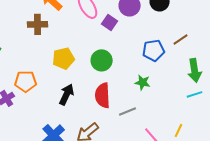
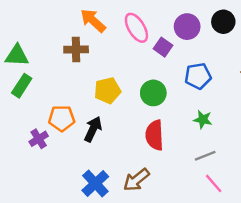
blue pentagon: (154, 50) -> (198, 76), moved
black arrow: (67, 94) -> (93, 129), moved
gray line: (128, 111) -> (205, 156), moved

